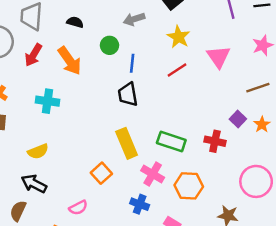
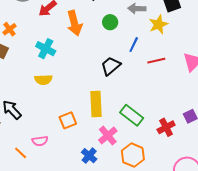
yellow star: (179, 37) -> (158, 24), moved
blue line: (132, 63) -> (134, 45), moved
black trapezoid: (128, 94) -> (111, 66), turned 40
red cross: (215, 141) -> (166, 127), turned 30
yellow semicircle: (38, 151) -> (43, 80), moved

